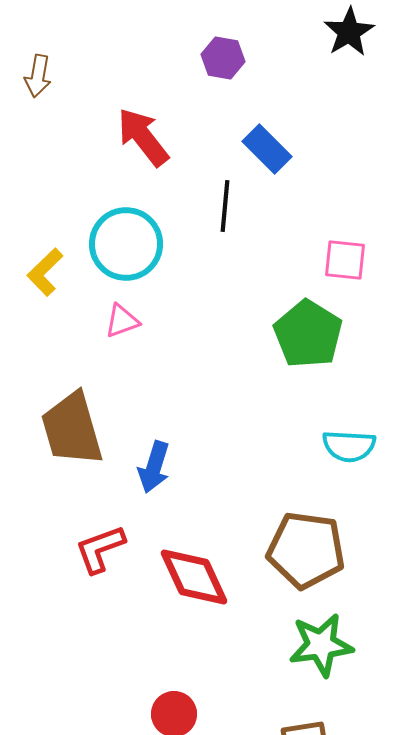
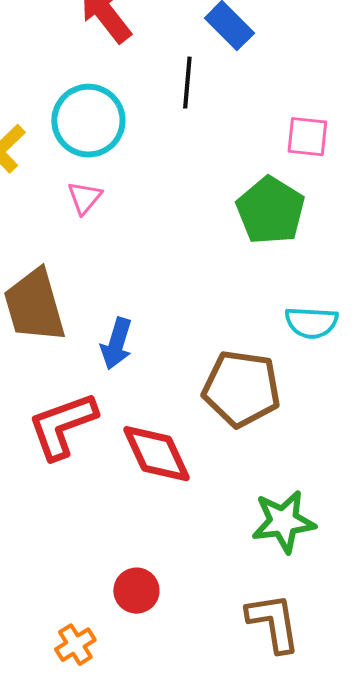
pink triangle: (122, 321) -> (84, 198), turned -30
red L-shape: (100, 549) -> (62, 426), size x1.4
brown pentagon: (306, 550) -> (241, 389), moved

